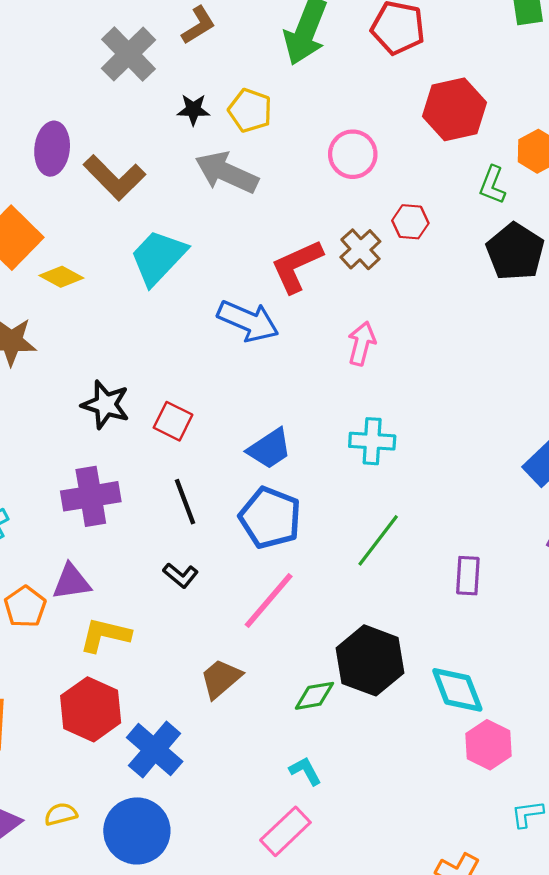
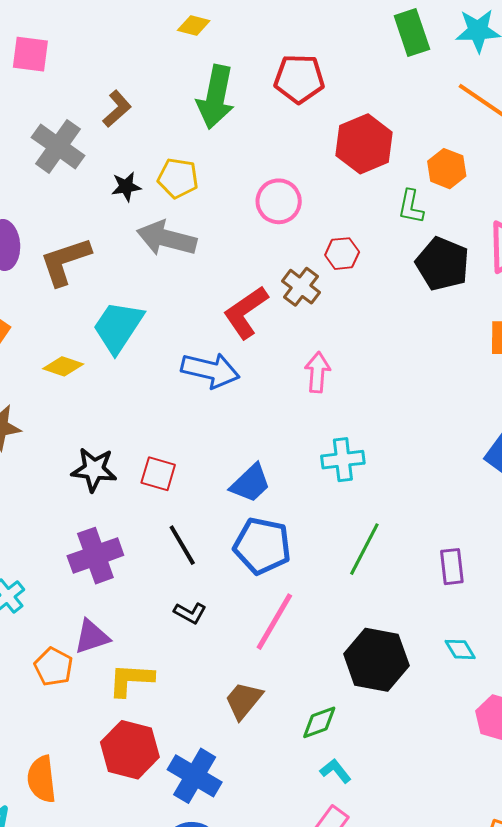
brown L-shape: (114, 178) -> (65, 261), turned 126
yellow diamond: (61, 277) -> (63, 366), moved
cyan diamond: (457, 690) -> (460, 649), moved, size x0.6
green diamond: (314, 696) -> (319, 722), moved

